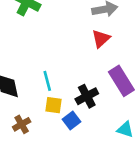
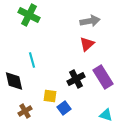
cyan line: (47, 81) -> (32, 60), moved
black cross: (87, 96) -> (76, 79), moved

